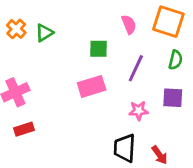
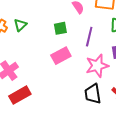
pink star: (139, 111) -> (97, 66), size x1.6
red rectangle: (24, 129) -> (20, 95), size x1.5

